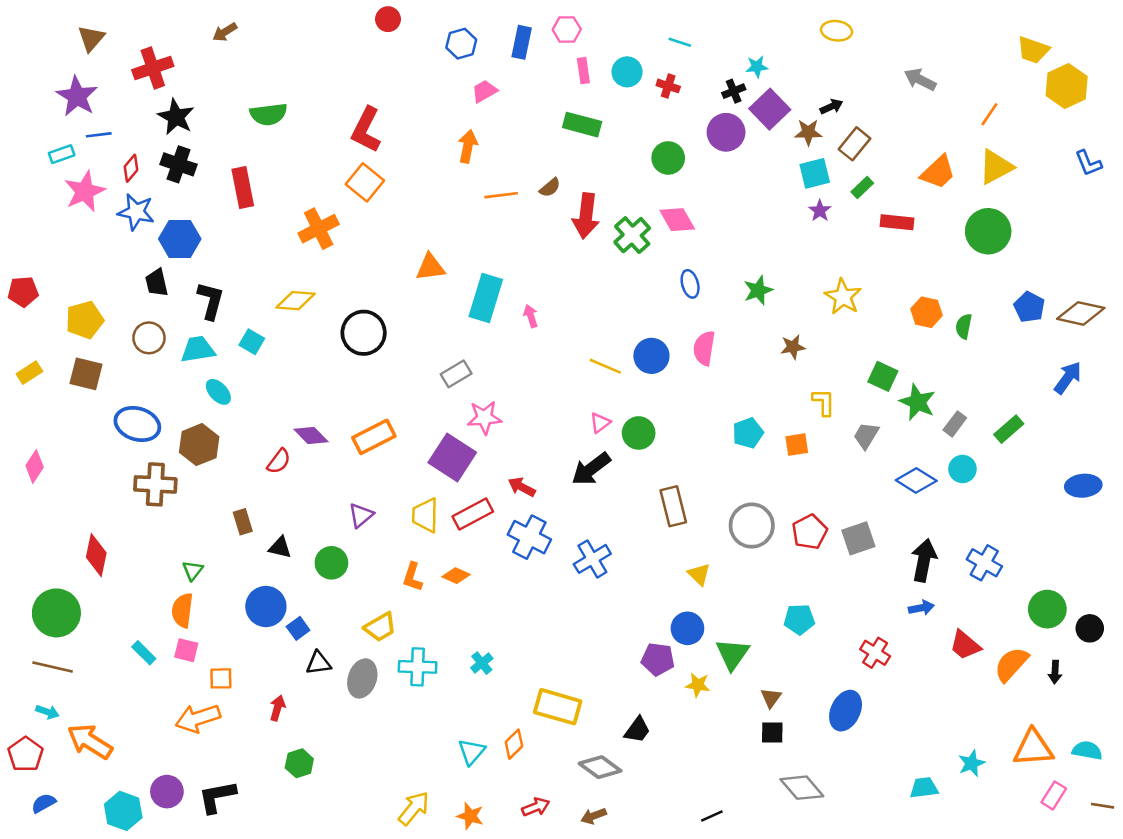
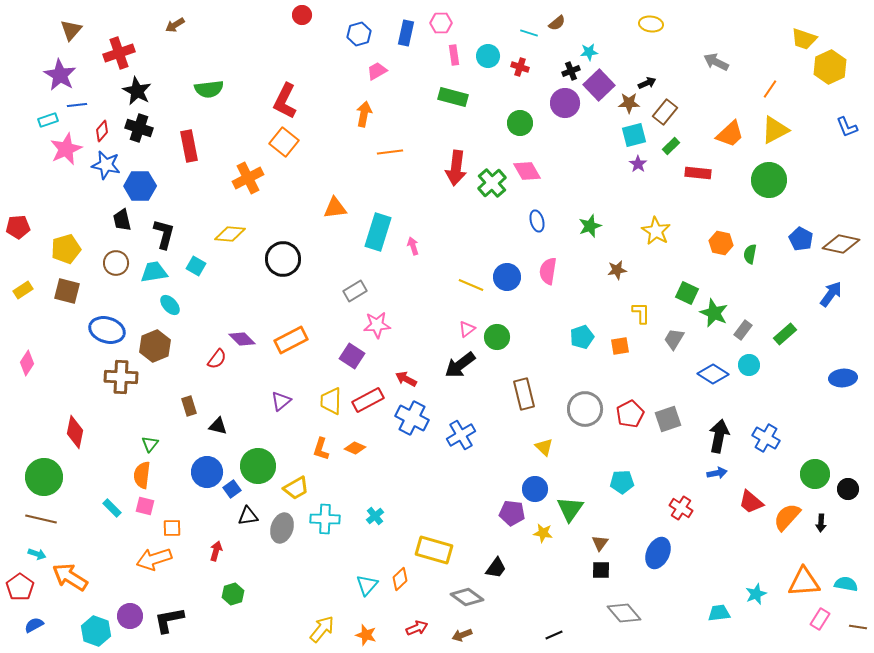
brown semicircle: (550, 188) -> (557, 23), moved
purple square: (452, 457) -> (352, 356), size x0.7
green circle: (331, 563) -> (258, 466), moved, size x1.4

